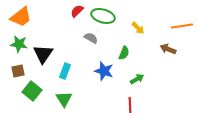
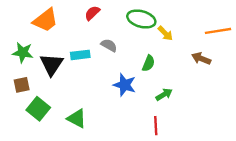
green ellipse: (103, 16) -> (141, 19), moved
orange trapezoid: (21, 17) -> (46, 20), moved
cyan rectangle: (65, 71) -> (80, 55), moved, turned 63
green triangle: (64, 99) -> (77, 118), turned -30

